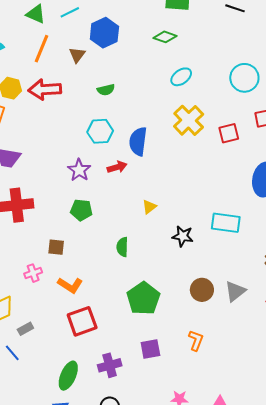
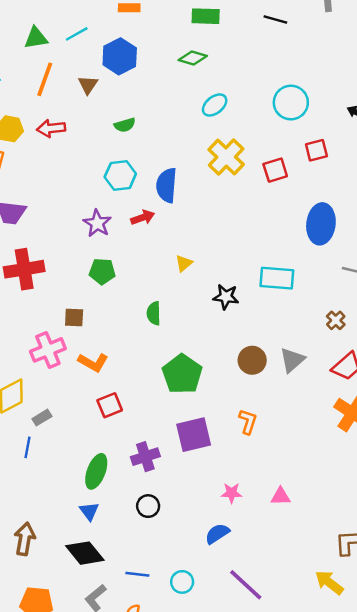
green triangle: (36, 14) -> (36, 38), turned -30
red arrow: (45, 90) -> (51, 128), size x0.7
pink cross: (33, 273) -> (48, 350), size x1.6
red square: (82, 321) -> (110, 405), size x0.7
purple square: (150, 349) -> (194, 435), size x1.4
blue line: (12, 353) -> (28, 447), turned 54

